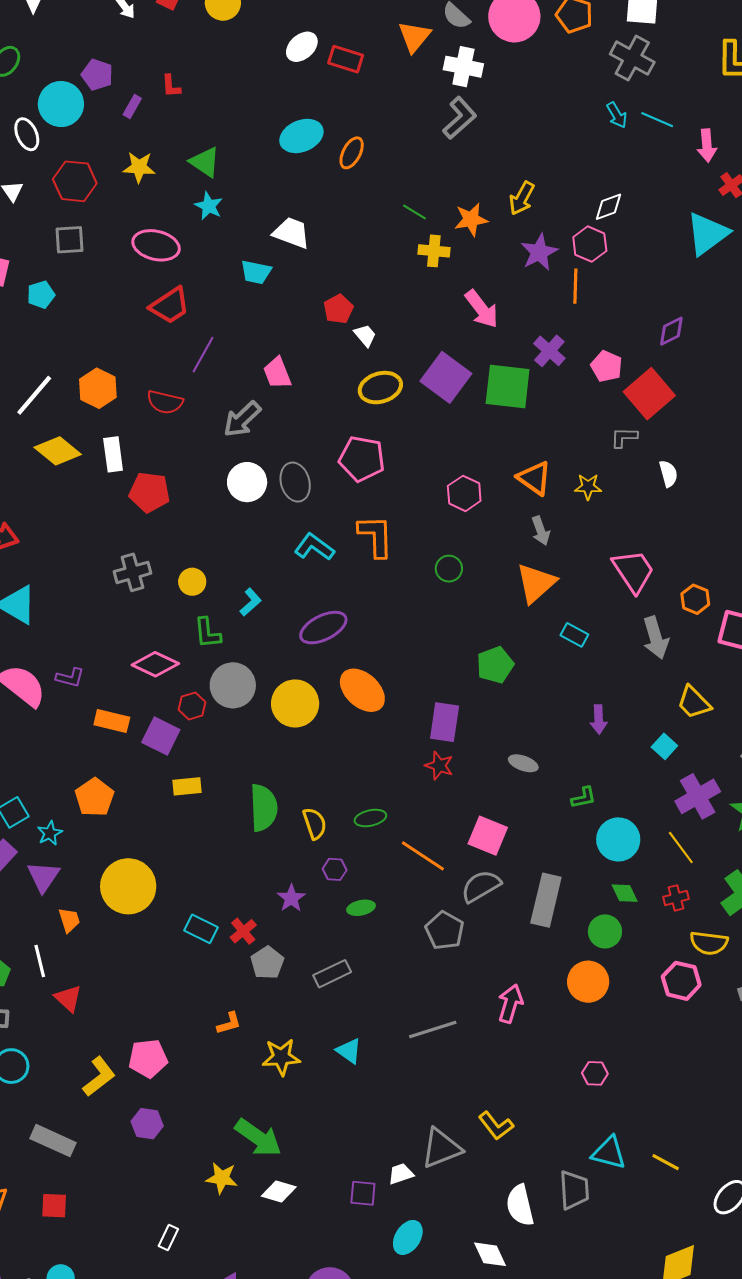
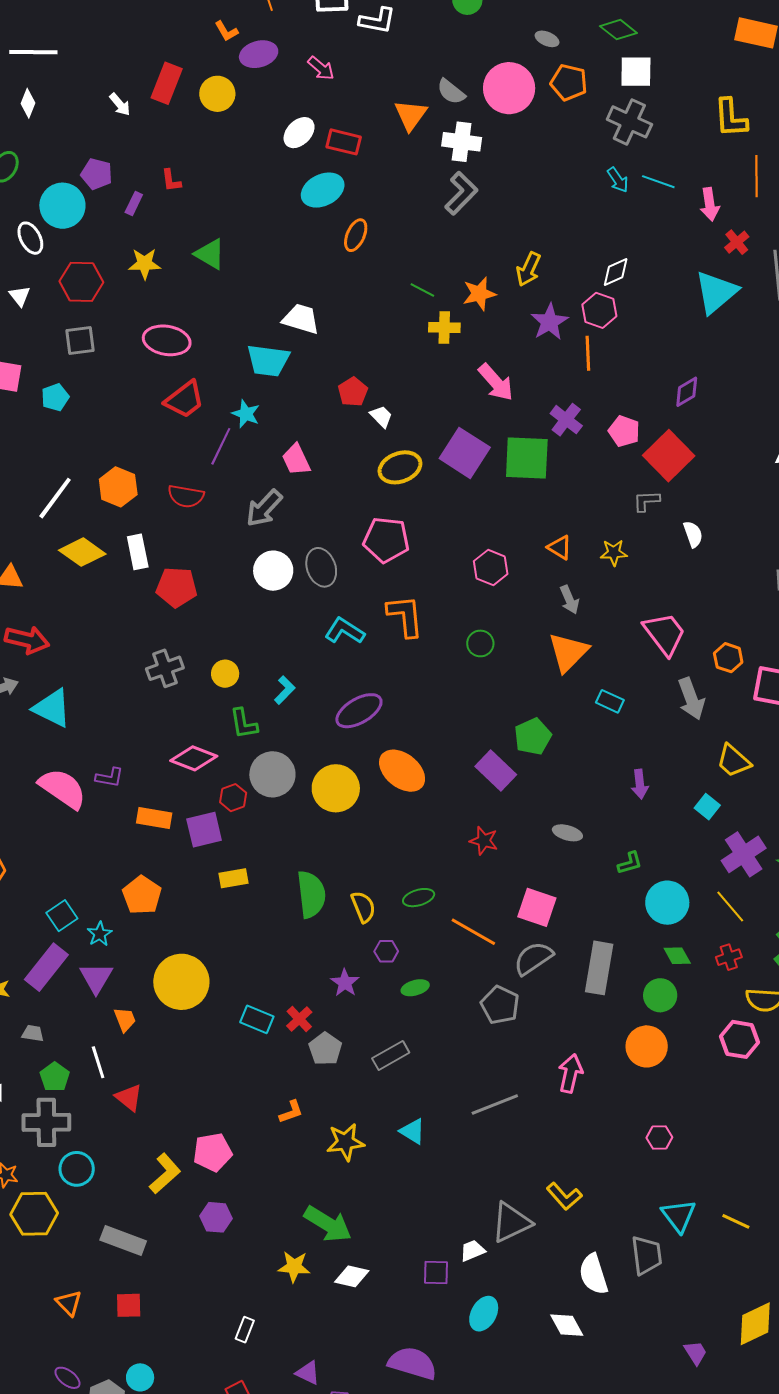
cyan ellipse: (301, 136) -> (323, 190), moved
cyan star: (209, 206) -> (246, 414), moved
cyan trapezoid: (256, 272) -> (268, 360), size x1.4
orange triangle: (534, 478) -> (560, 547), size x0.7
purple rectangle: (445, 722) -> (496, 771), moved, turned -51
purple square: (161, 736) -> (204, 830), turned -36
cyan triangle: (609, 1153) -> (679, 1216), turned 42

